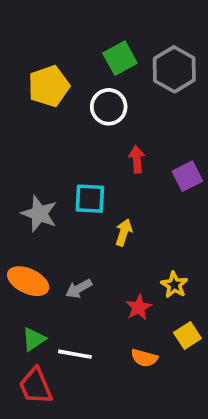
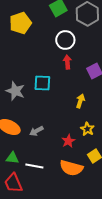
white circle: (109, 107) -> (65, 40), moved
yellow arrow: (124, 232) -> (80, 101), moved
green triangle: (34, 339) -> (12, 158), turned 40
orange semicircle: (144, 358) -> (71, 168), size x1.6

